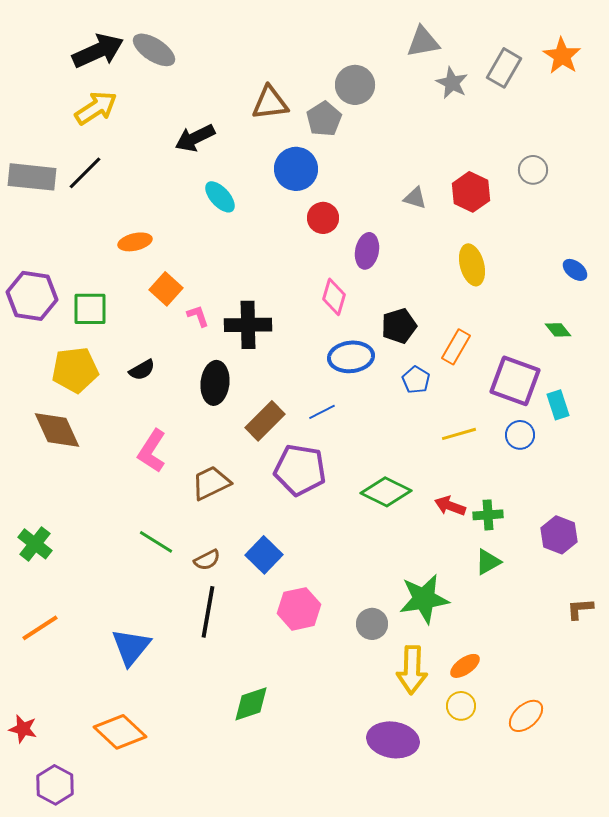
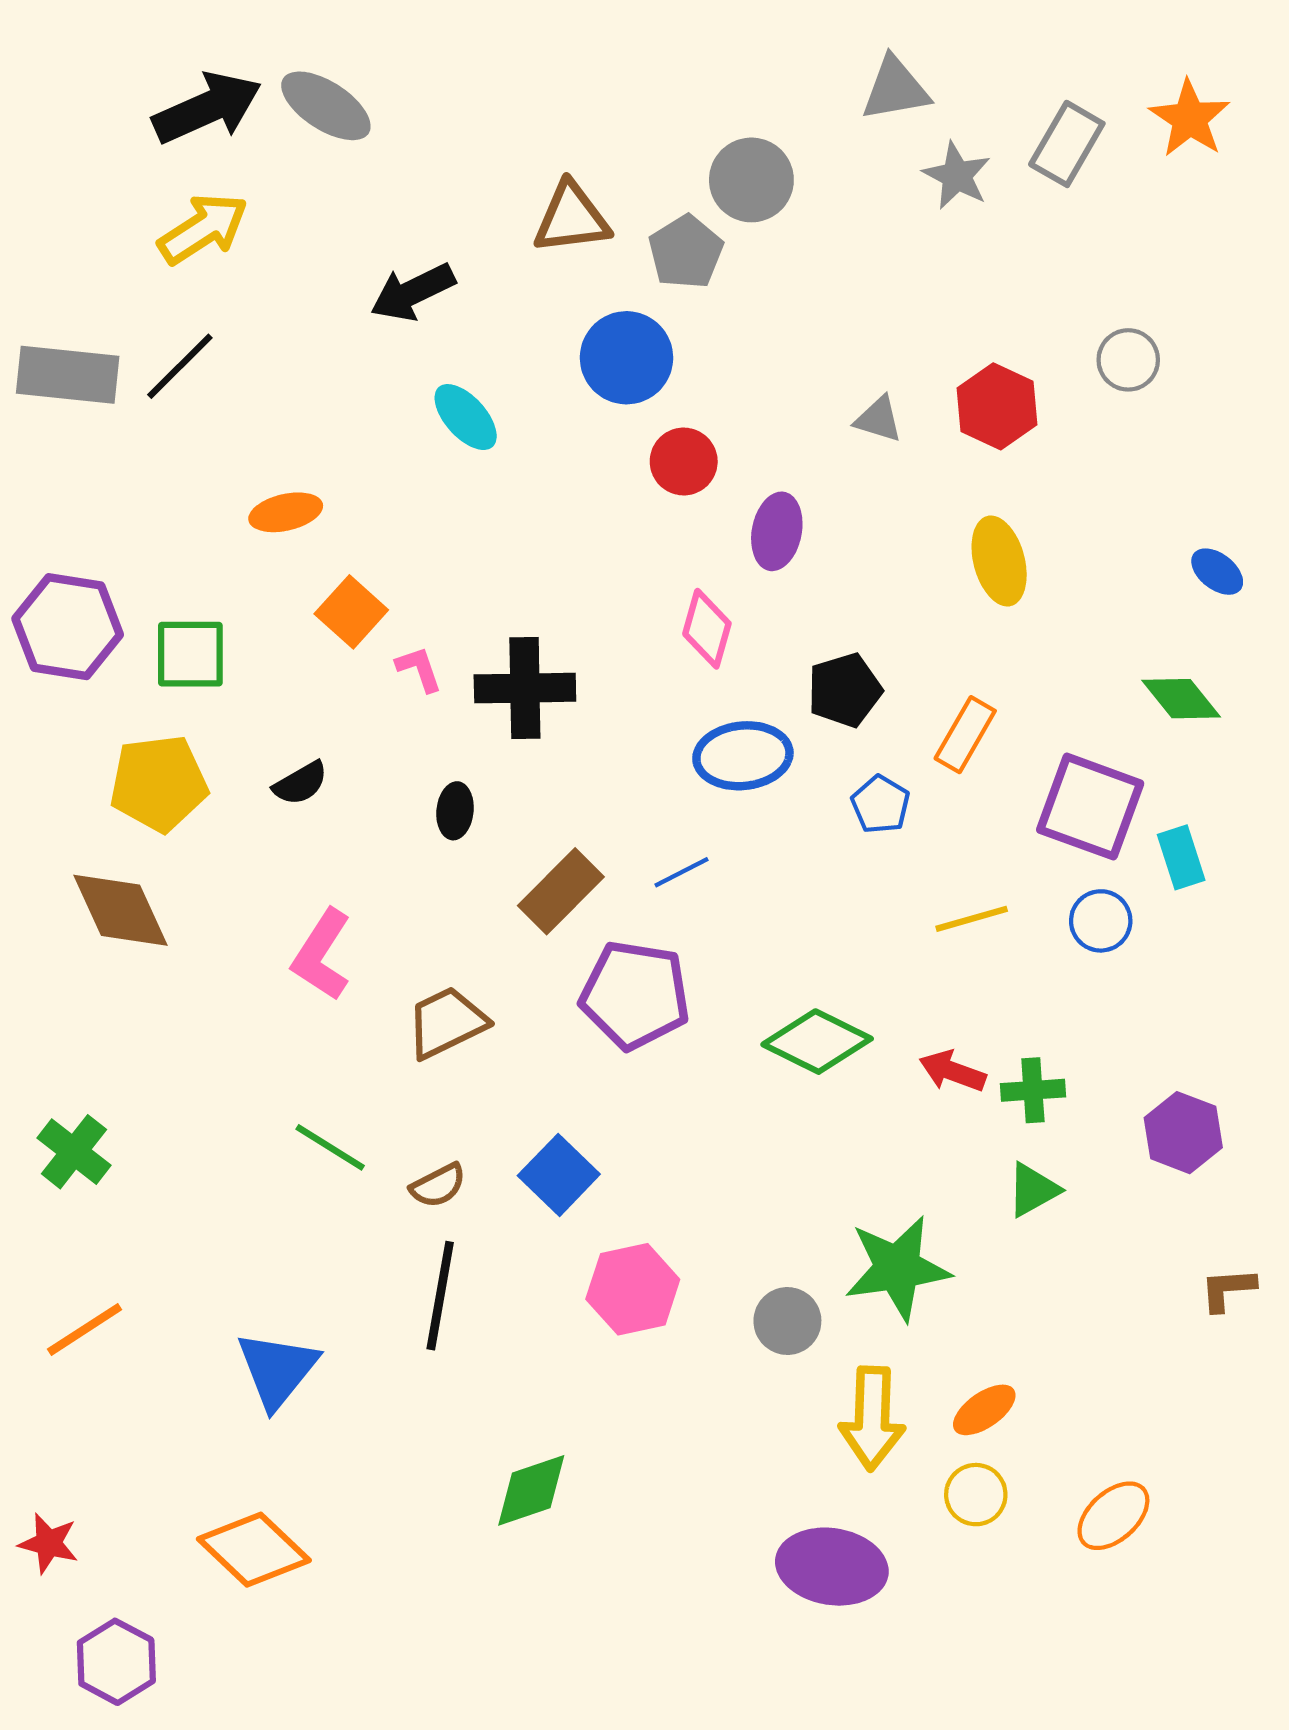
green diamond: (558, 330) -> (1181, 699), size x1.4
black ellipse: (215, 383) -> (455, 811), size x0.6

